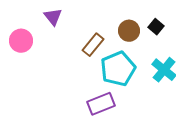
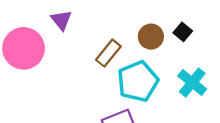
pink circle: (21, 41) -> (24, 48), size x1.5

